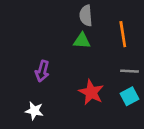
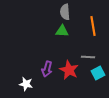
purple arrow: (42, 71) -> (47, 69), moved
gray line: (129, 71) -> (88, 57), moved

